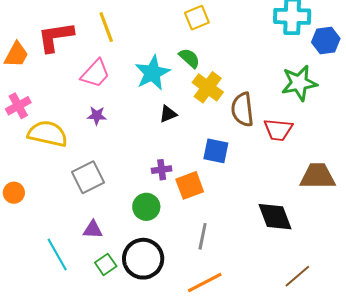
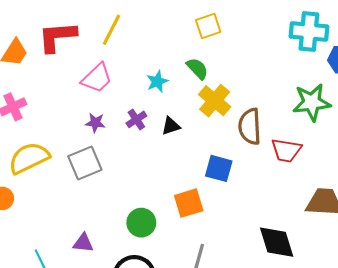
yellow line: (106, 27) -> (112, 30), turned 44
cyan star: (152, 73) -> (157, 82), size x0.6
yellow semicircle: (48, 134) -> (29, 158), moved, turned -42
purple cross: (162, 170) -> (136, 119), moved, turned -30
gray square: (88, 177) -> (85, 163), moved

